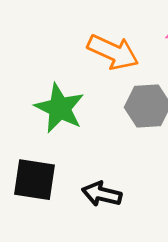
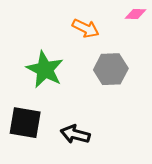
orange arrow: (113, 52) -> (86, 28), size x0.7

